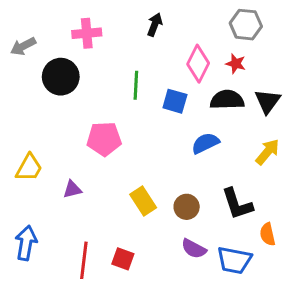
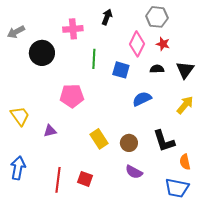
gray hexagon: (246, 25) -> (157, 17), moved
pink cross: (87, 33) -> (73, 29), moved
black semicircle: (227, 100) -> (157, 69), size x0.6
yellow trapezoid: (29, 168) -> (20, 116), turned -65
blue trapezoid: (234, 260) -> (177, 188), moved

